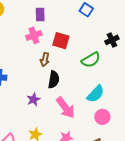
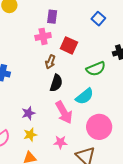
cyan semicircle: (96, 94) -> (85, 96), moved
purple star: (34, 99) -> (28, 113), moved
pink circle: (102, 117) -> (99, 127), size x1.6

